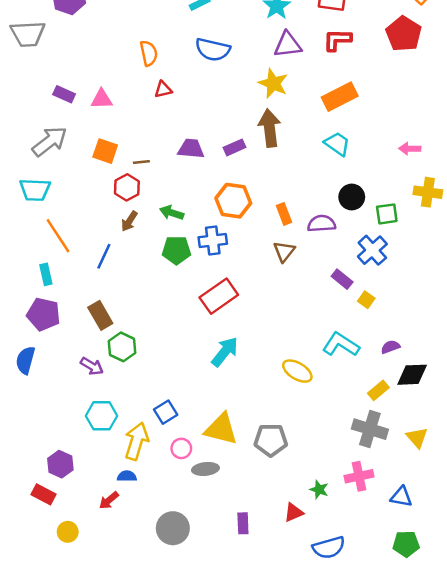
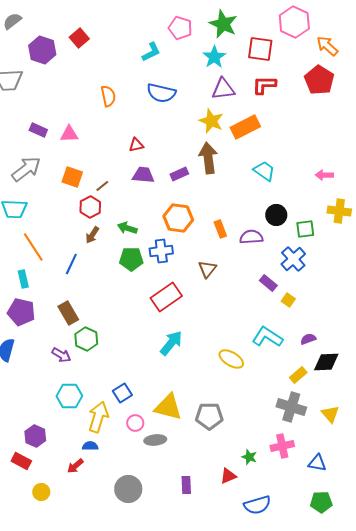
red triangle: (163, 89) -> (136, 145), moved
orange rectangle: (340, 97) -> (245, 127), moved
brown line: (141, 162) -> (102, 186), turned -32
brown triangle: (284, 251) -> (207, 269), moved

